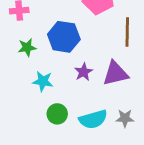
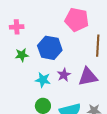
cyan star: (43, 81) -> (43, 80), moved

